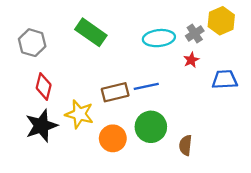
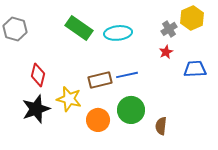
cyan ellipse: (159, 38) -> (118, 33), moved
gray hexagon: (32, 43) -> (15, 29), moved

